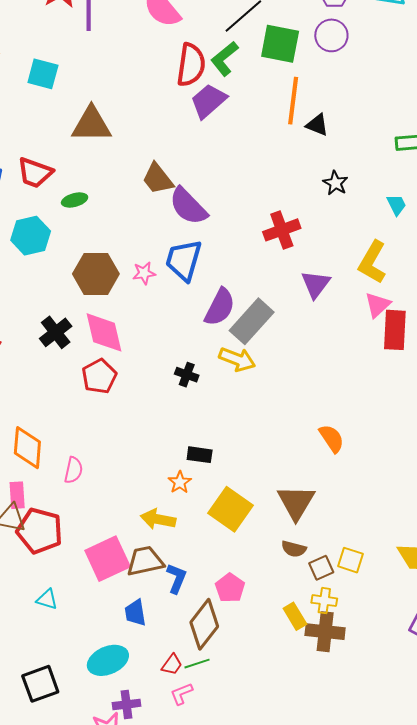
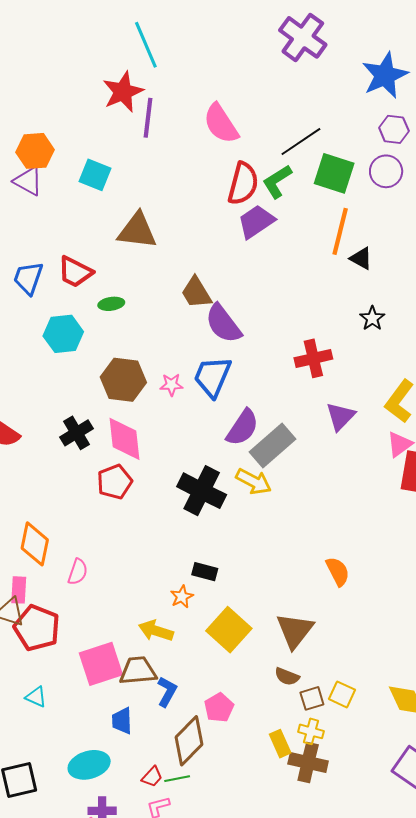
black cross: (187, 375) -> (202, 491), size x2.0

